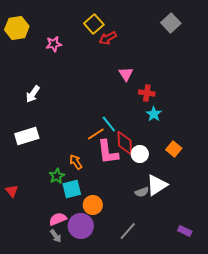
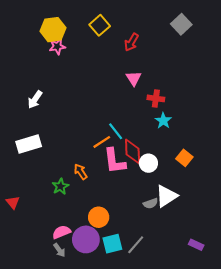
yellow hexagon: (17, 28) -> (53, 30), moved
red arrow: (108, 38) -> (131, 42), moved, turned -30
cyan square: (72, 189) -> (112, 244), moved

